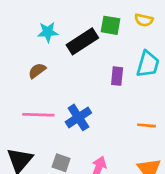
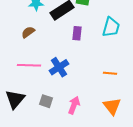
purple rectangle: (117, 76) -> (77, 33), moved

